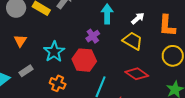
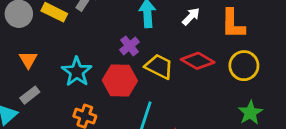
yellow trapezoid: (132, 41) -> (159, 66), moved
gray rectangle: (26, 71) -> (30, 95), moved
red diamond: (137, 74) -> (198, 61), moved

